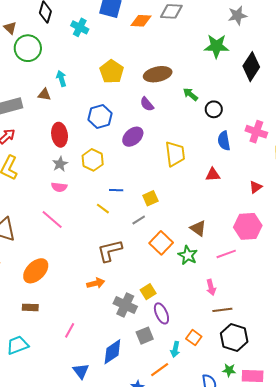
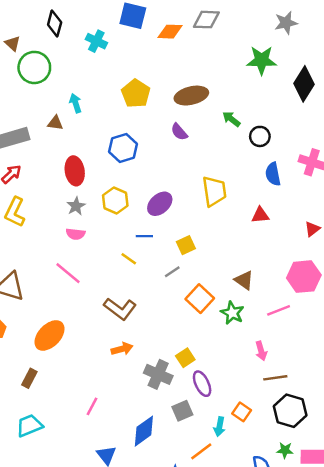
purple ellipse: (133, 137) -> (160, 204), moved
brown L-shape: (110, 251) -> (120, 309), moved, turned -128
brown rectangle: (30, 307) -> (29, 378), moved, turned -63

